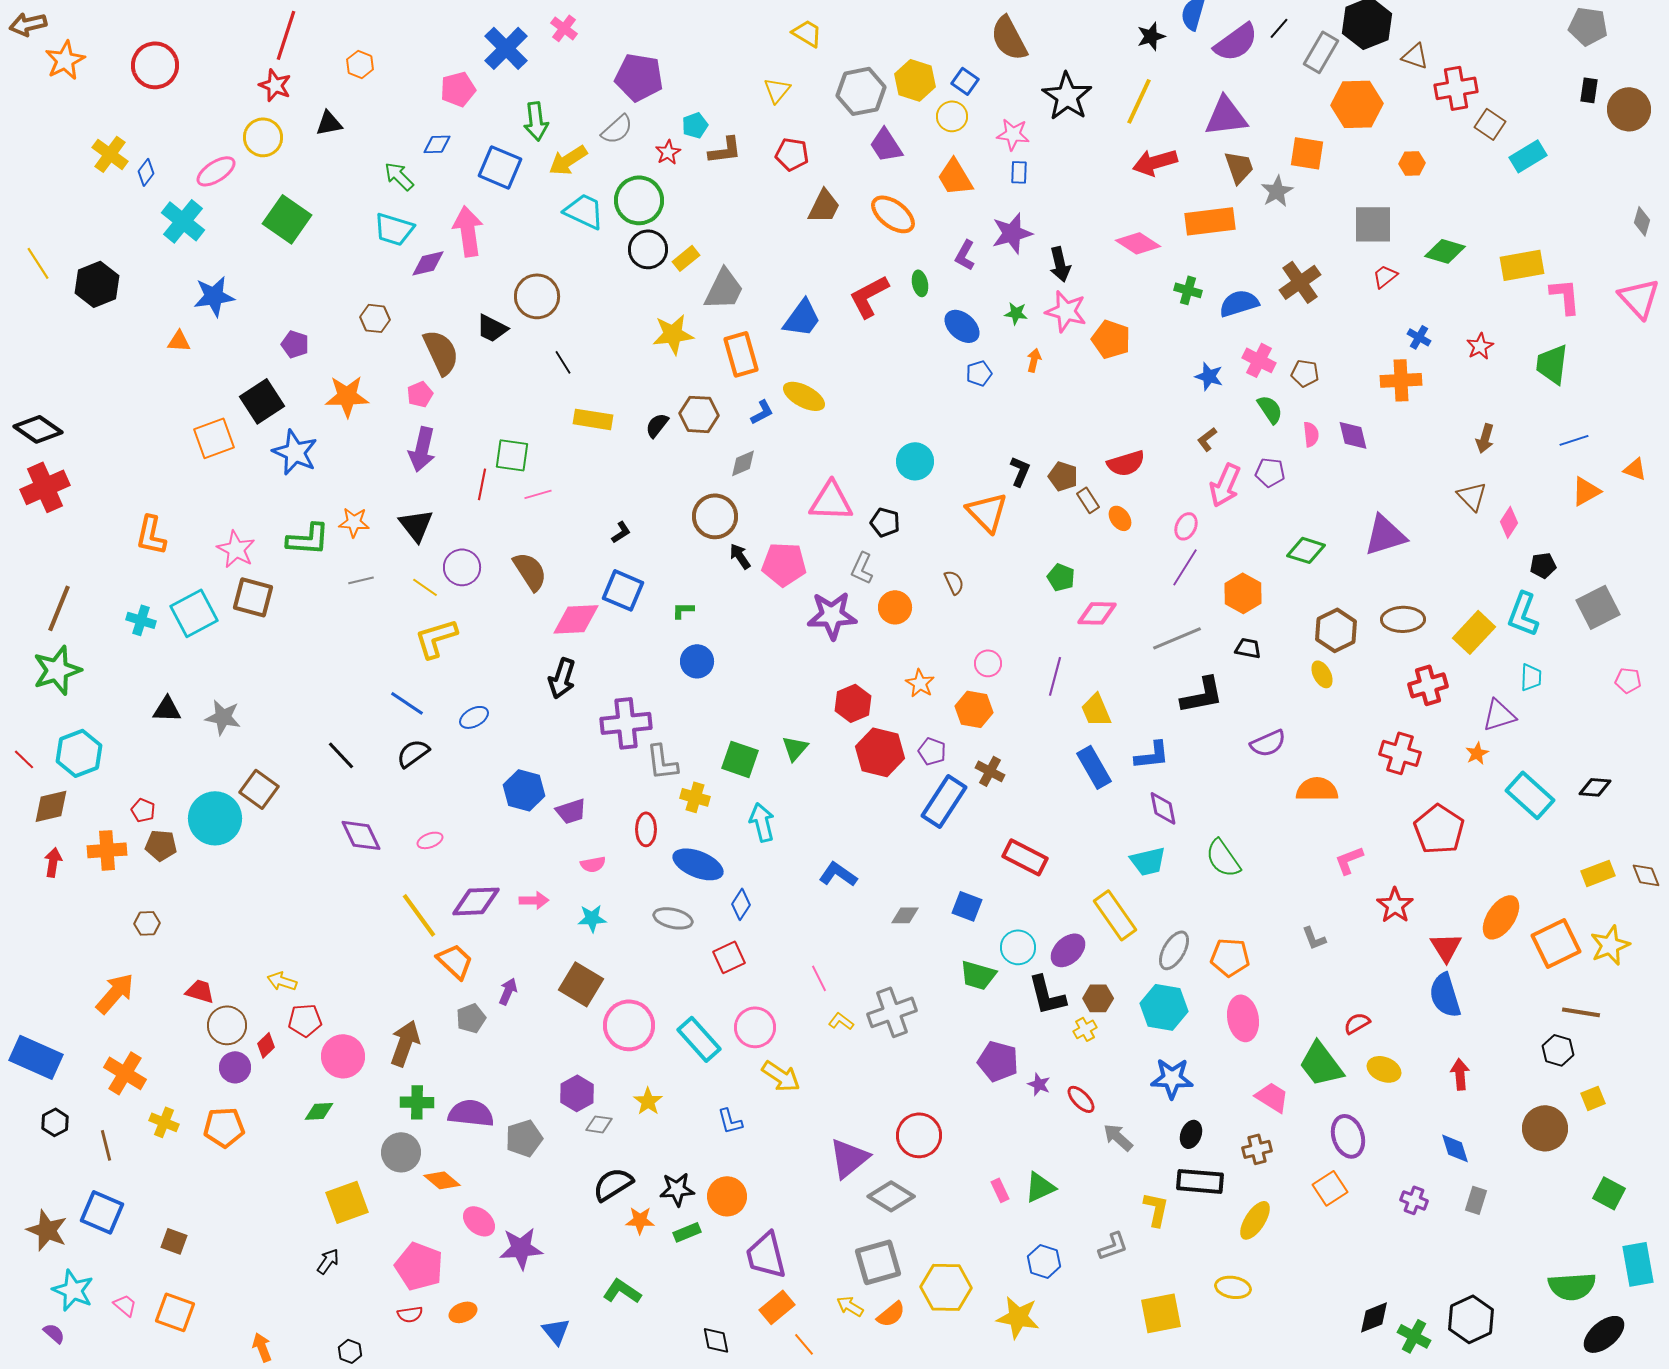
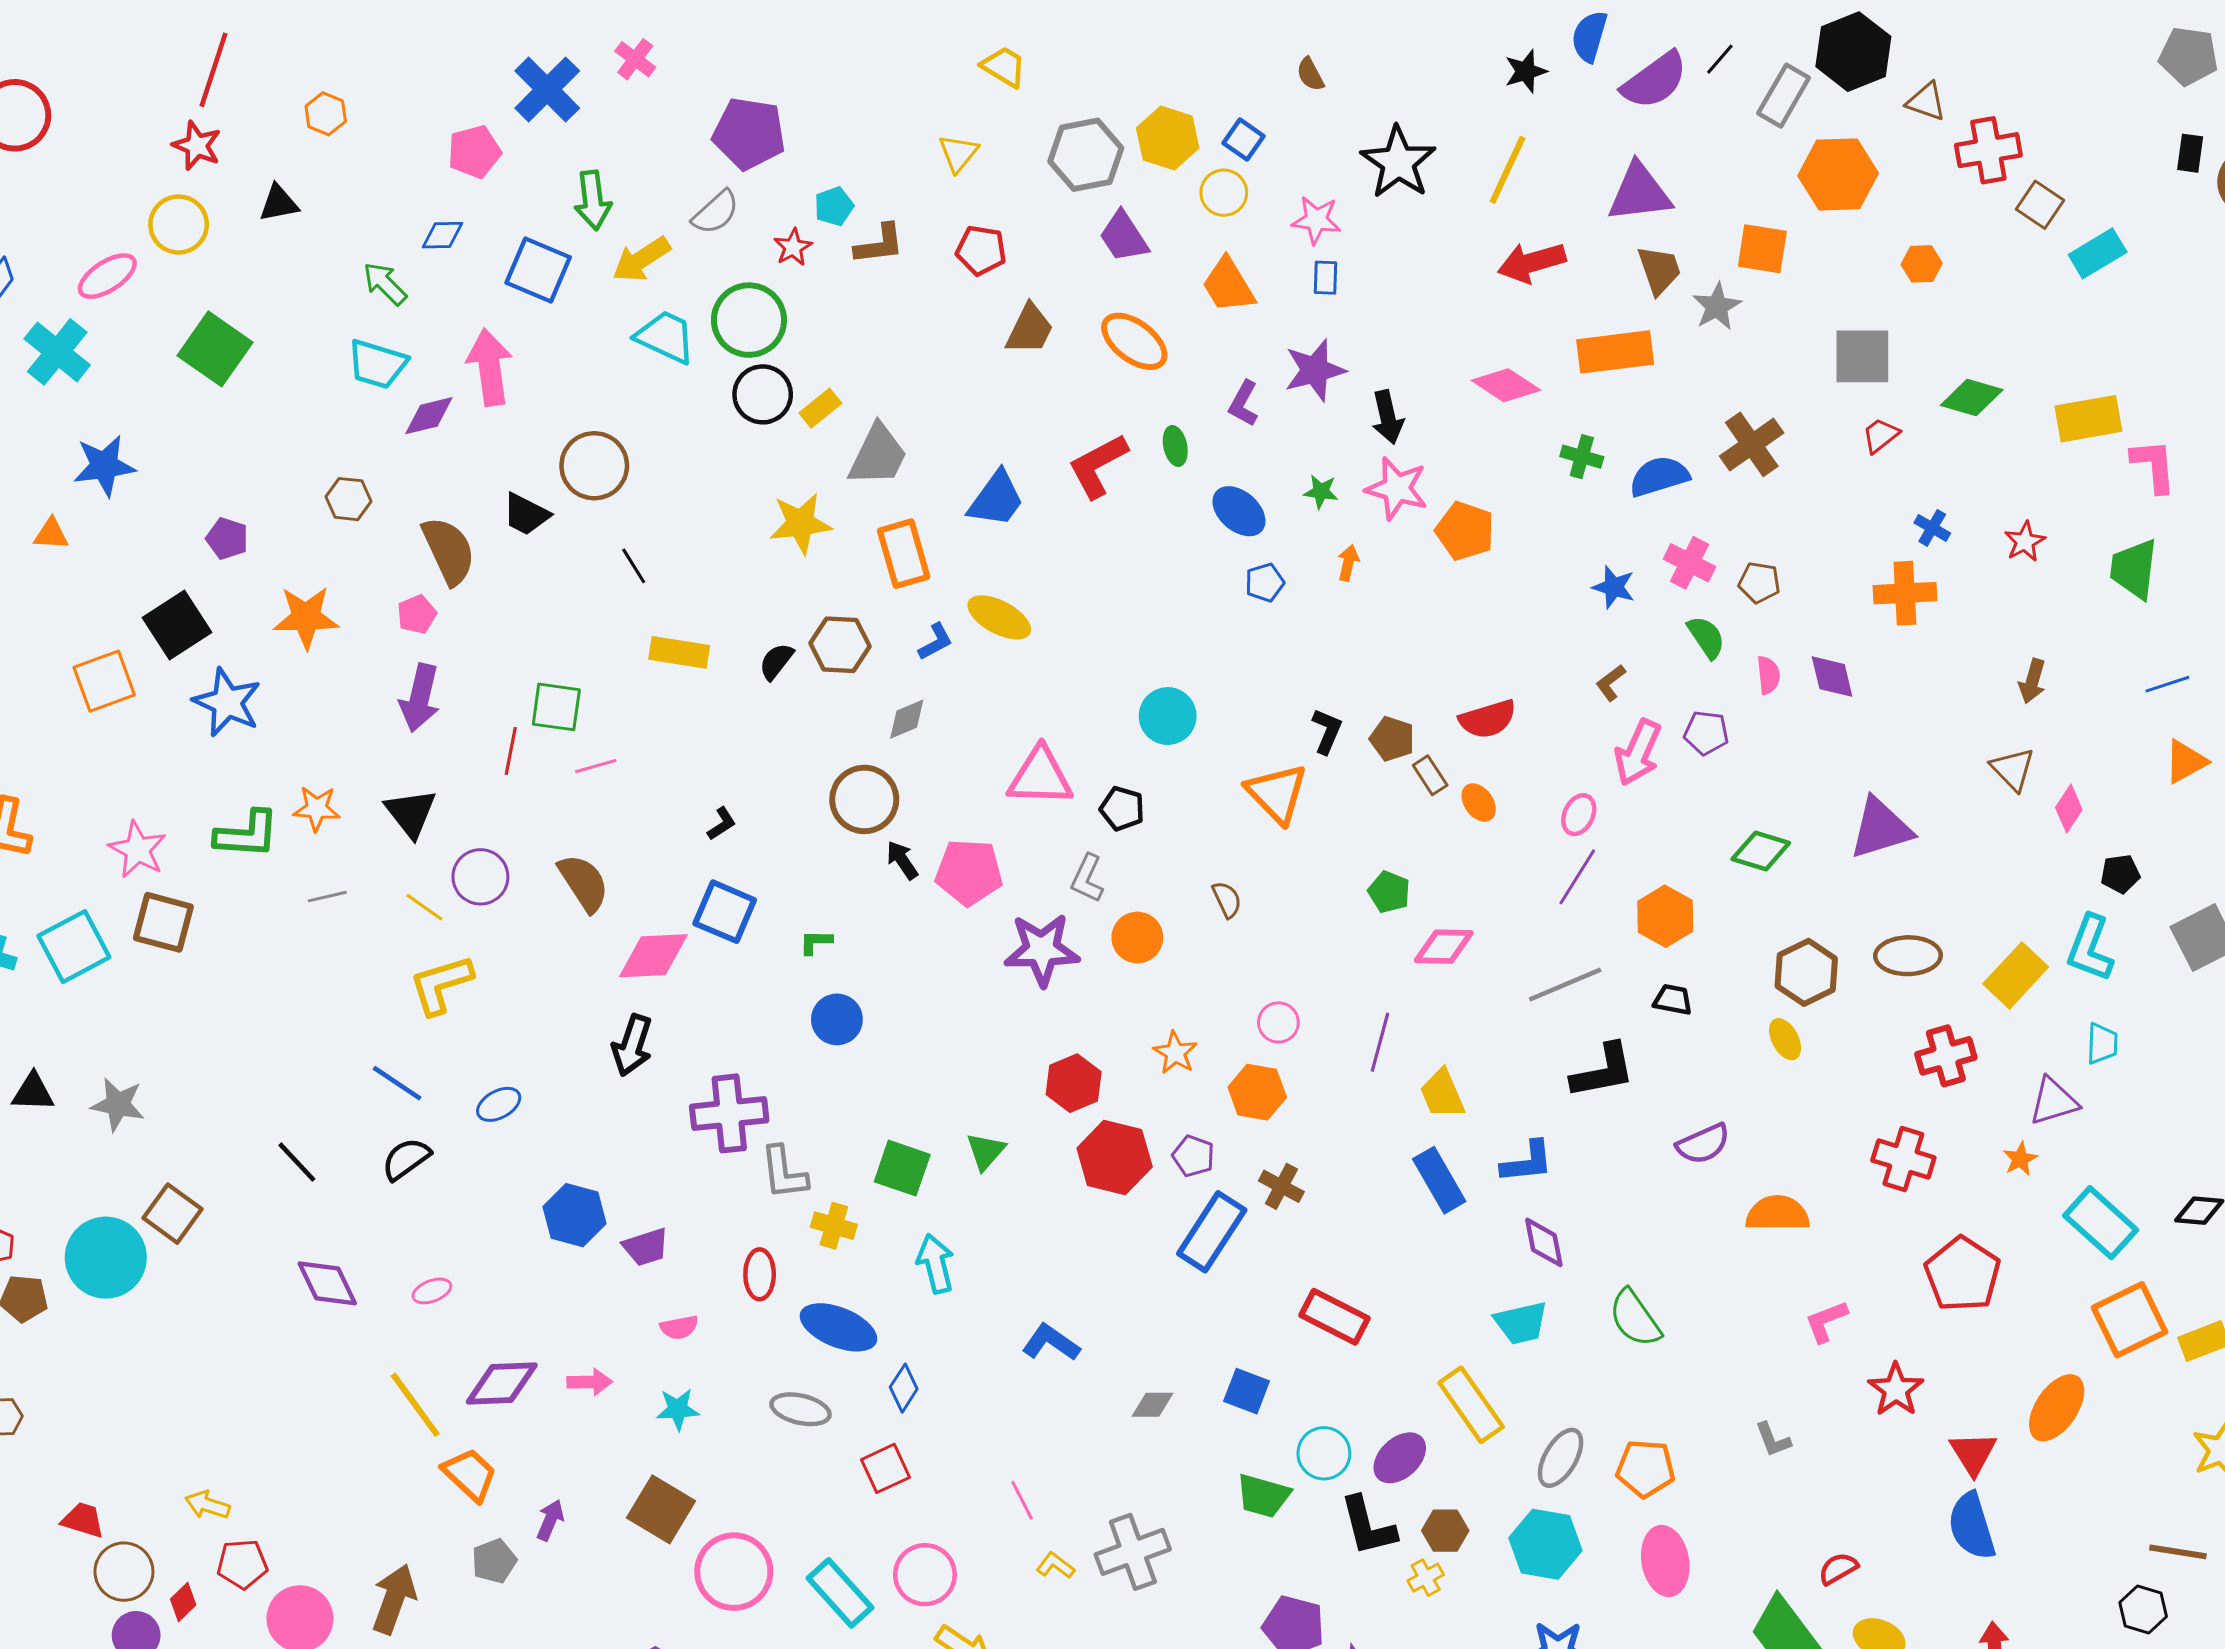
brown semicircle: (1009, 38) -> (1310, 74), size x0.5
orange square: (1556, 943) -> (2129, 1320), moved

